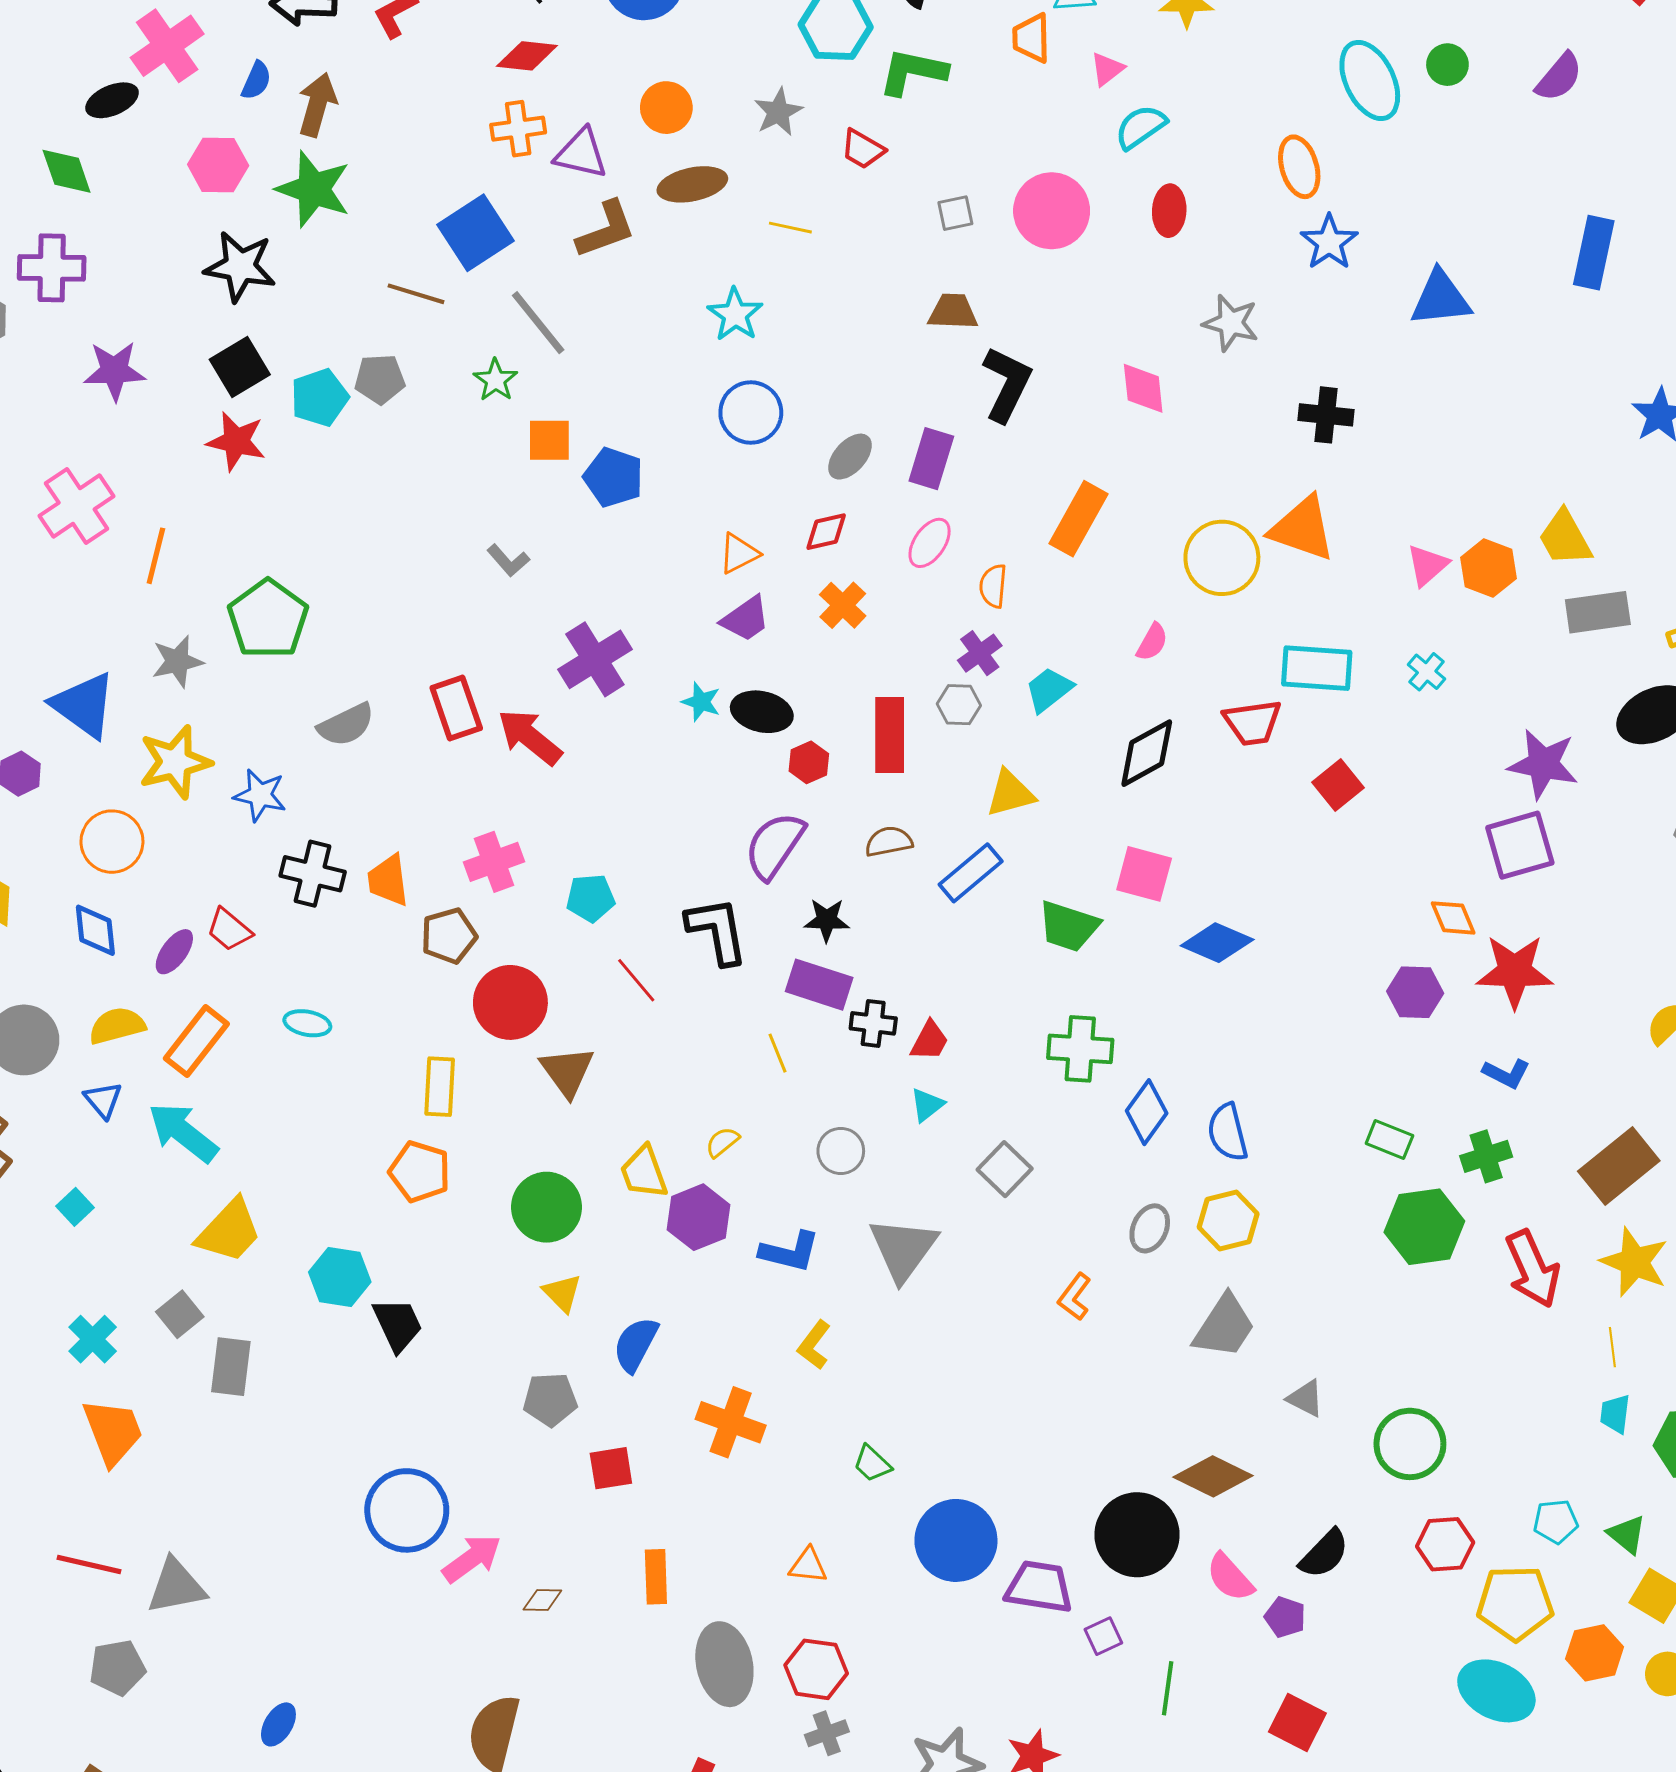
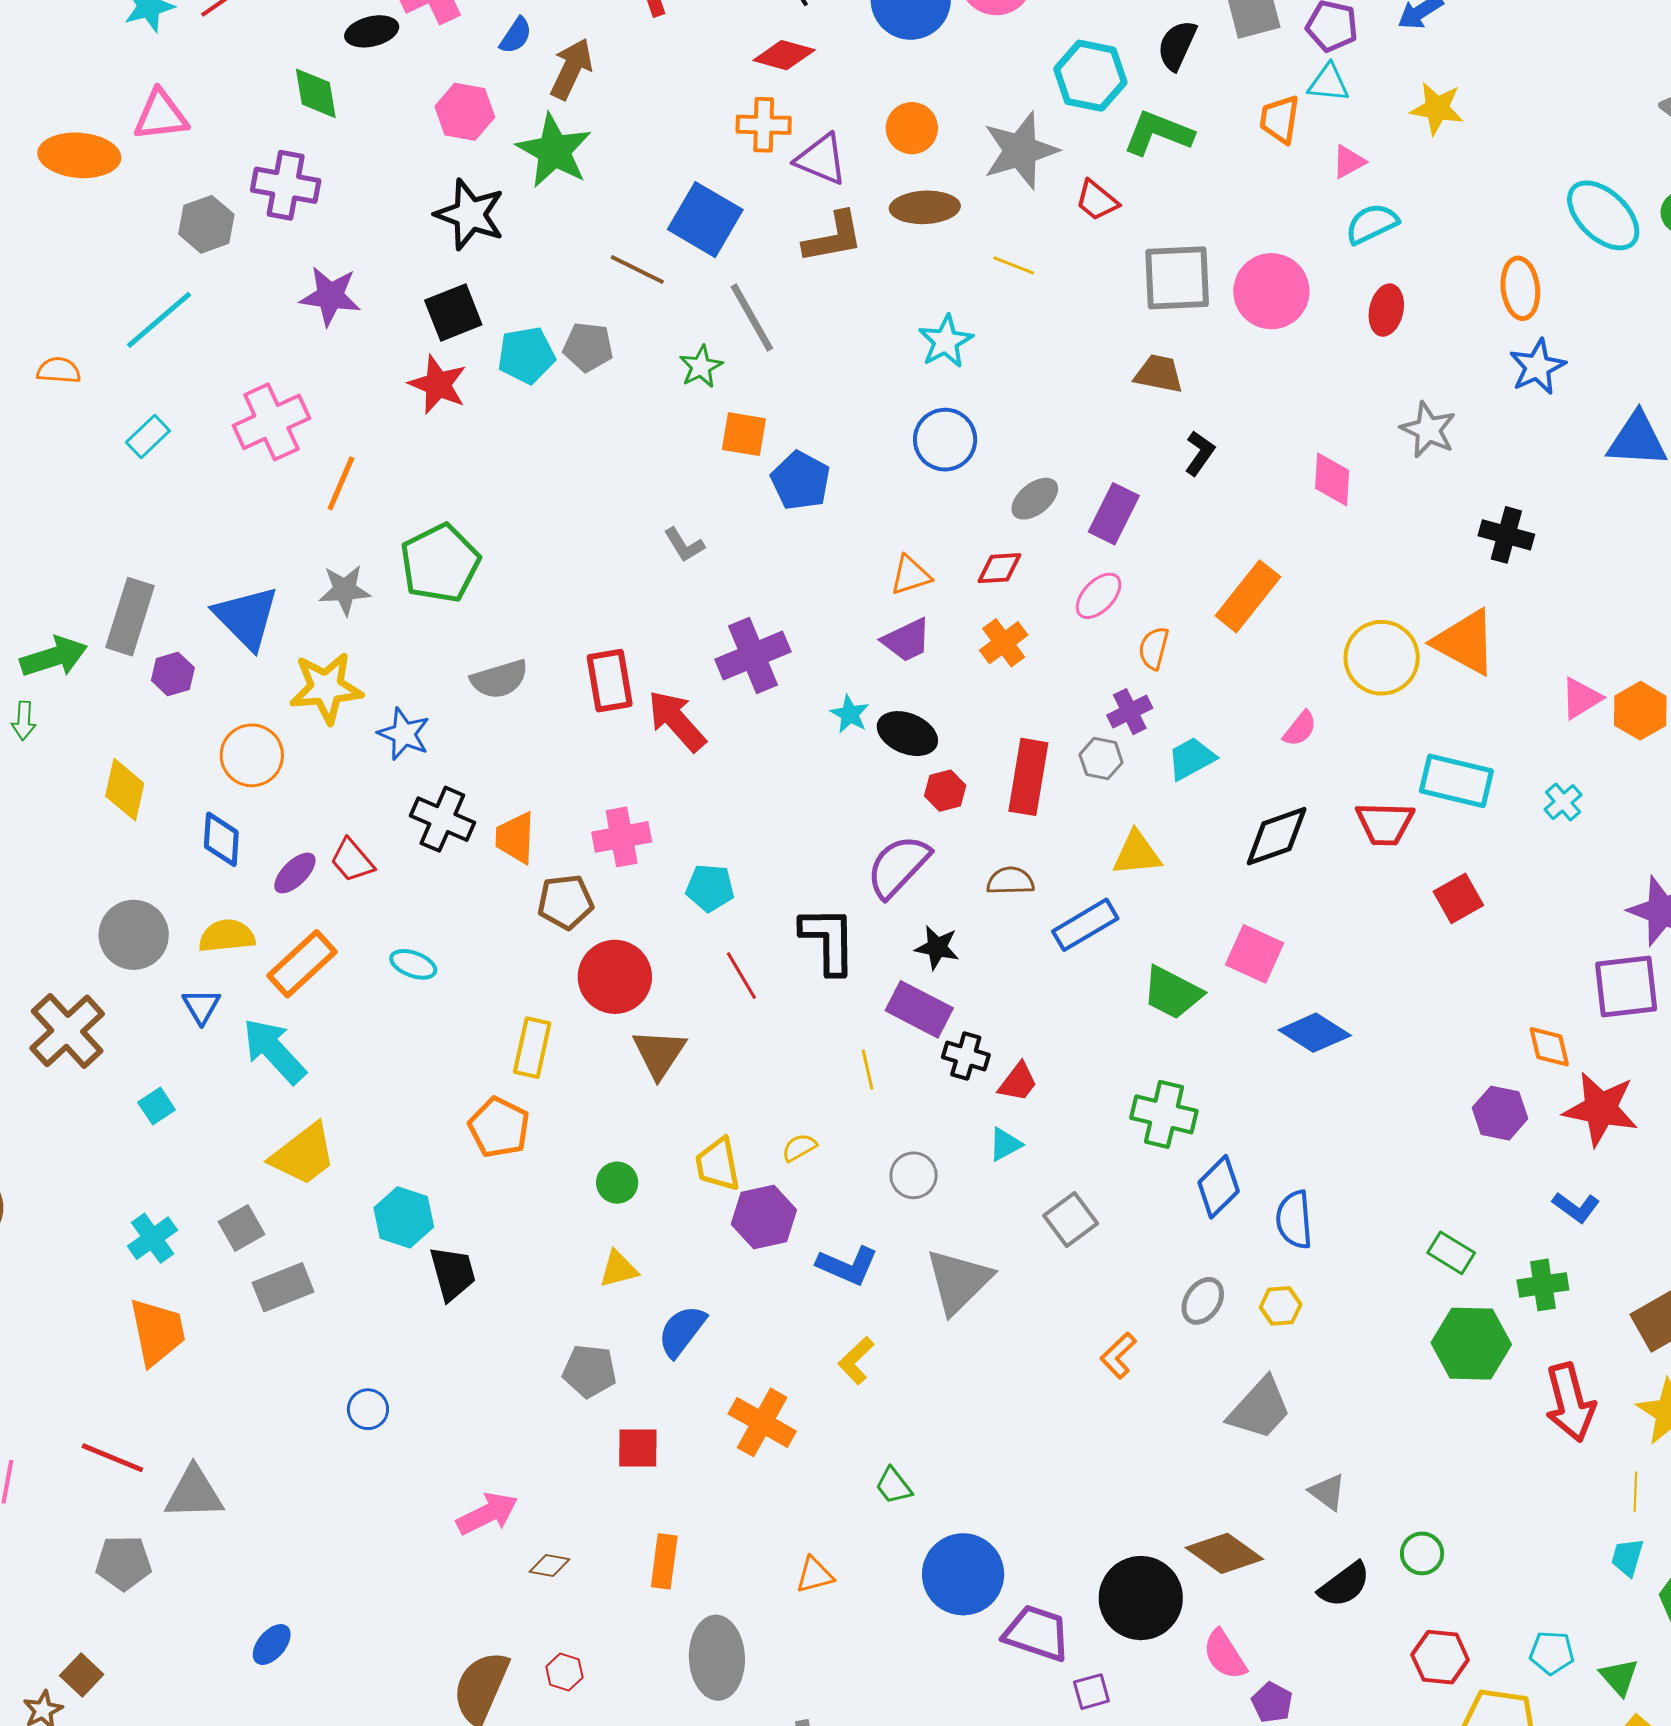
cyan ellipse: (1370, 81) -> (1603, 215), turned -30
gray star: (778, 112) -> (1020, 151), size x1.6
gray square: (955, 213) -> (1177, 278), size x2.0
blue square: (475, 233) -> (705, 220), turned -36
black L-shape: (1007, 384) -> (1200, 453), size x0.6
green circle: (547, 1207) -> (617, 1183), size x0.6
yellow hexagon: (1228, 1221) -> (1281, 1306), size x0.7
yellow triangle: (562, 1293) -> (618, 1269), turned 51
gray rectangle: (231, 1367) -> (283, 1287), turned 52
green circle: (1410, 1444) -> (1422, 1553), size x0.6
blue circle: (407, 1510) -> (368, 1409), moved, size x0.5
black semicircle: (1324, 1554) -> (1344, 1585), moved
orange triangle: (808, 1566) -> (815, 1575), turned -30
red hexagon: (816, 1669) -> (564, 1672), moved, size x0.6

